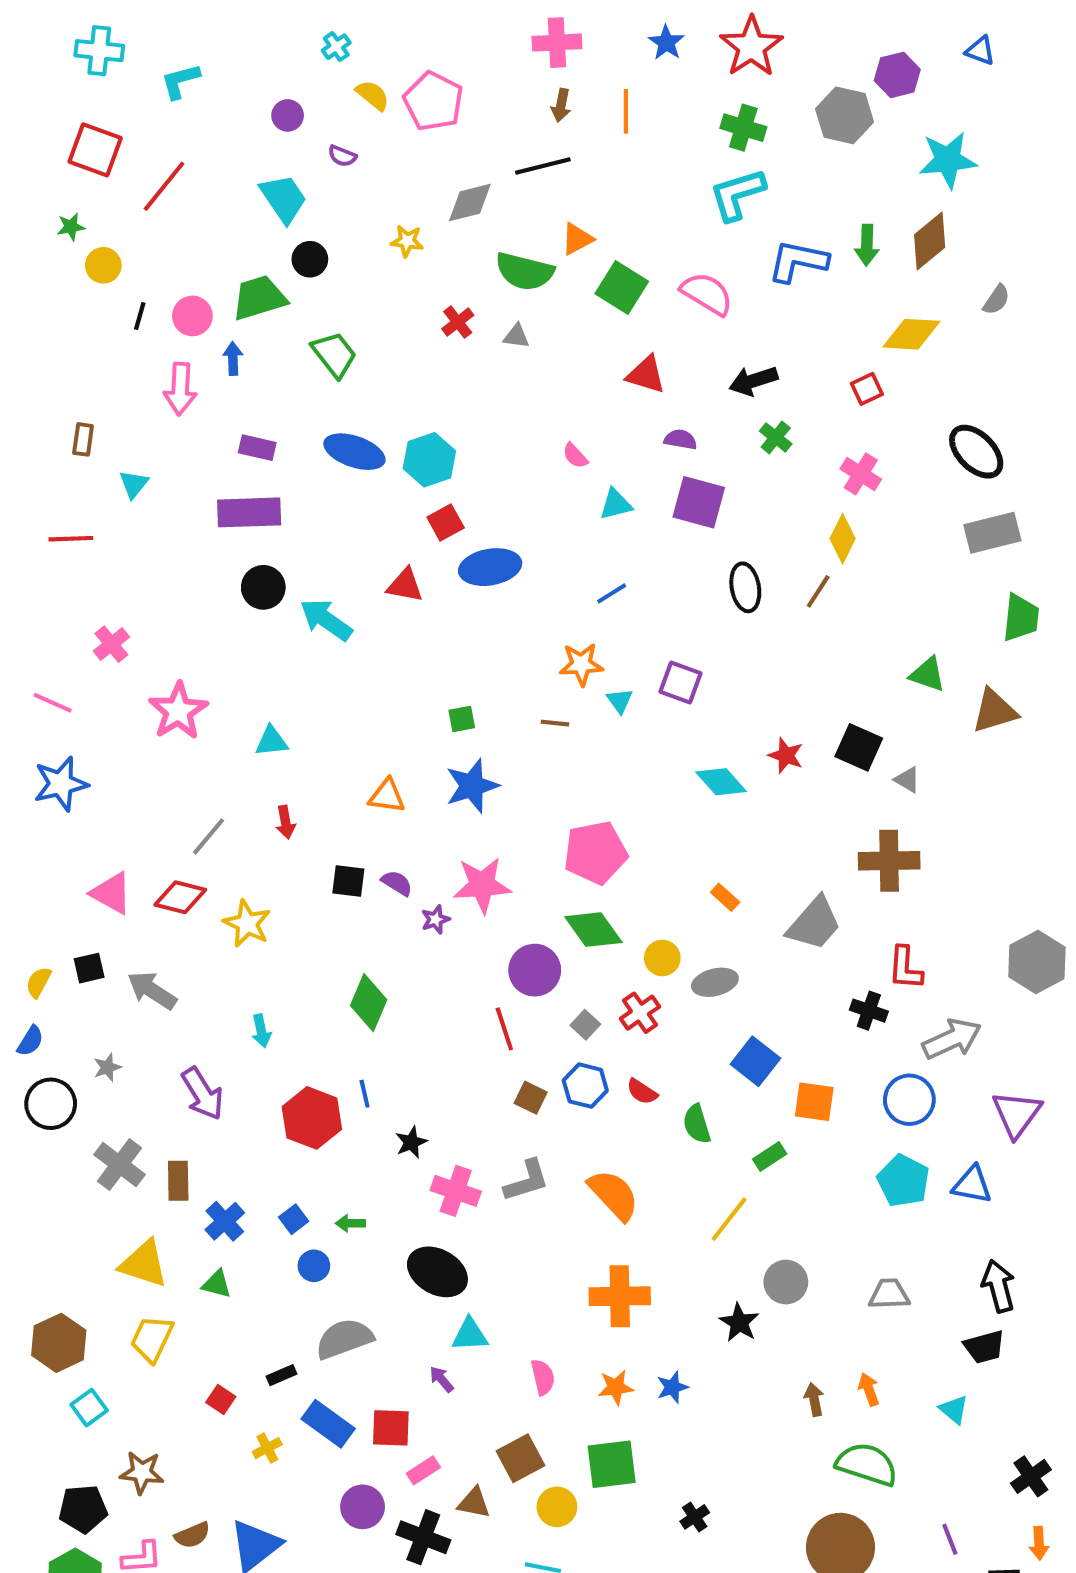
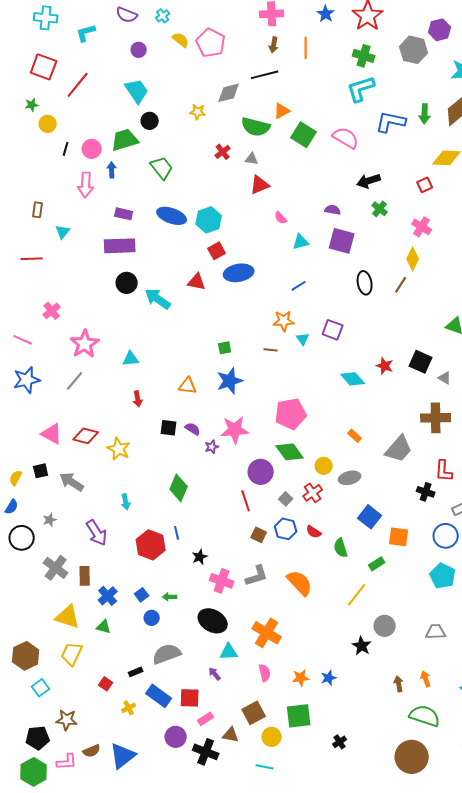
purple semicircle: (342, 156) -> (127, 15), moved, size x1.5
red triangle: (646, 375) -> (260, 185), moved, turned -40
gray line: (209, 836) -> (75, 381), moved
orange cross: (620, 1296) -> (267, 633), moved, turned 32

